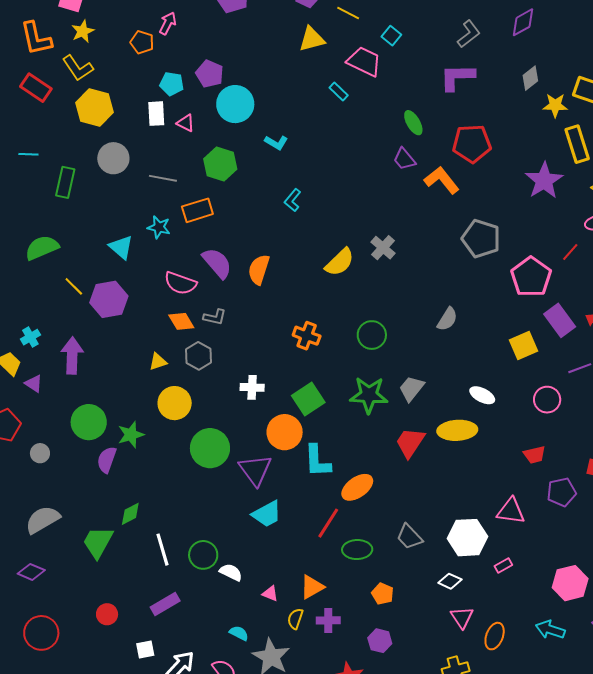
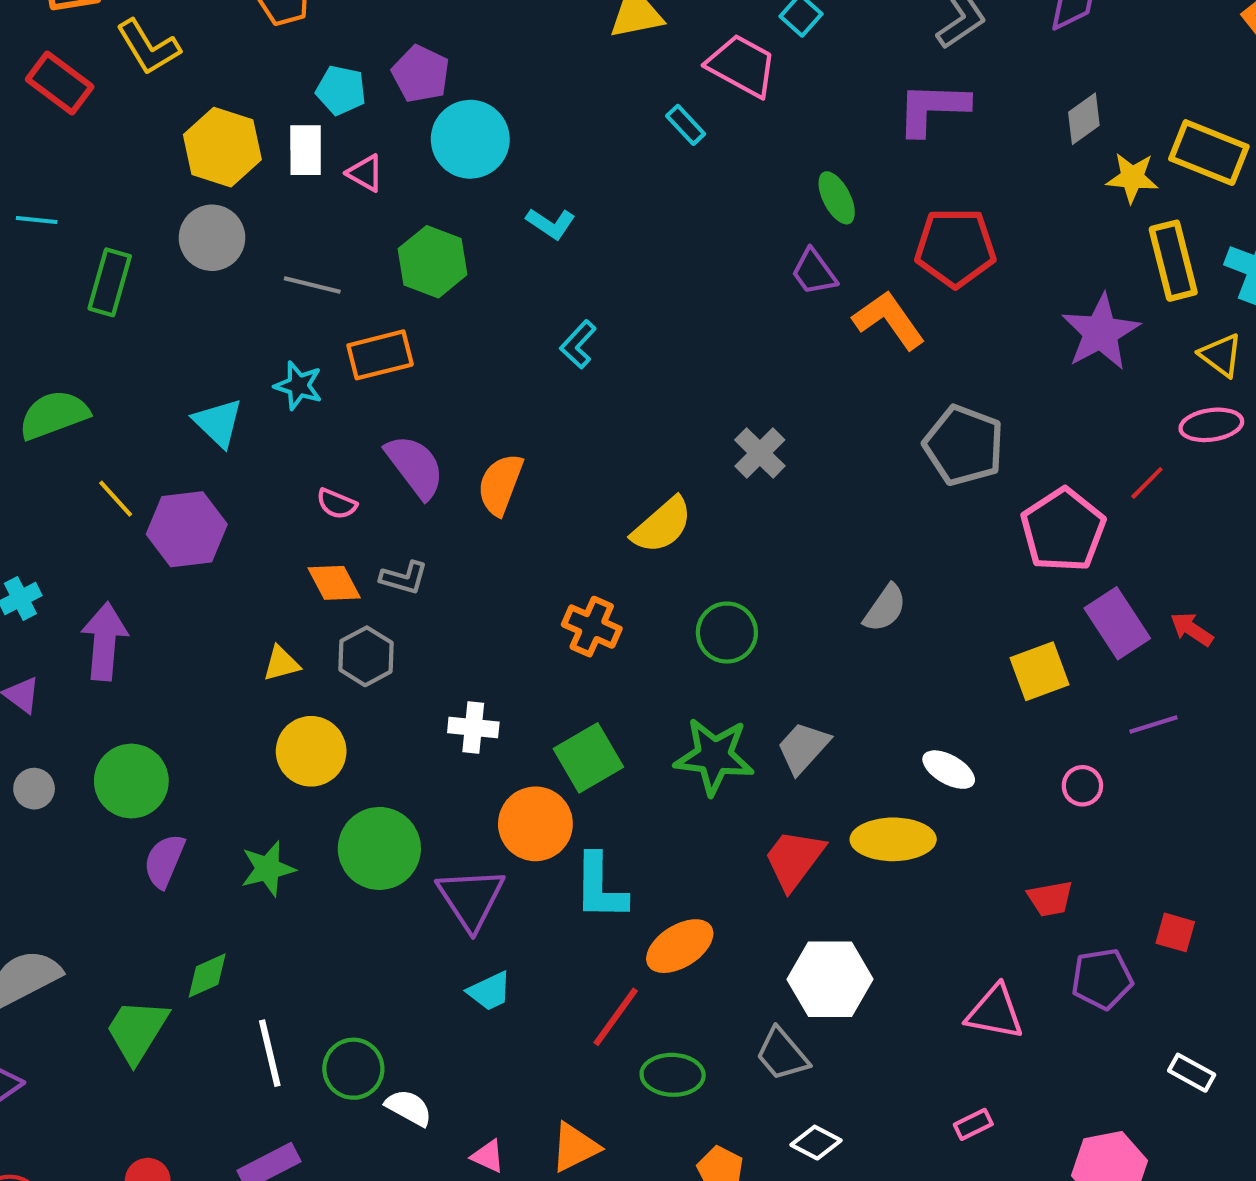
yellow hexagon: (95, 108) -> (222, 147), moved
yellow semicircle: (340, 262) -> (662, 525), moved
pink semicircle: (180, 283) -> (337, 504), size x0.6
pink circle: (547, 400) -> (1082, 786), size x0.7
green star: (131, 435) -> (268, 869), moved
gray circle: (40, 453) -> (34, 789), moved
cyan trapezoid: (267, 514) -> (490, 991), size x0.7
white hexagon: (468, 538) -> (830, 979), moved
white diamond: (450, 581) -> (816, 1143), moved

